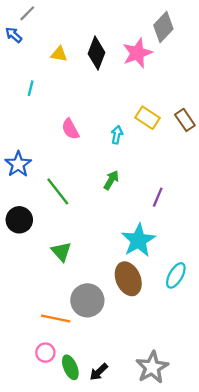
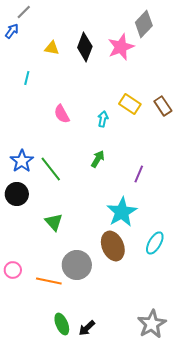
blue arrow: (14, 35) -> (12, 31), turned 84
blue star: (18, 164) -> (22, 161), moved
pink circle: (45, 353) -> (13, 270), moved
gray star: (152, 367) -> (152, 324), moved

